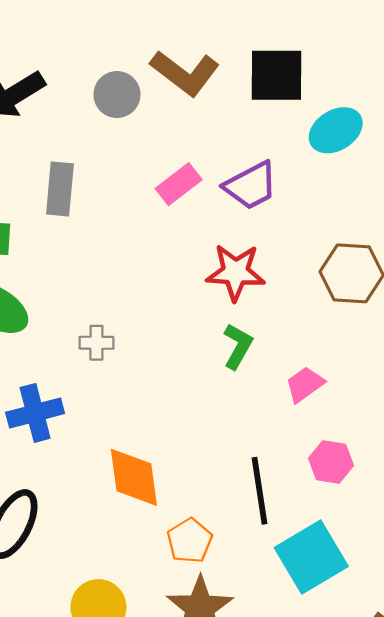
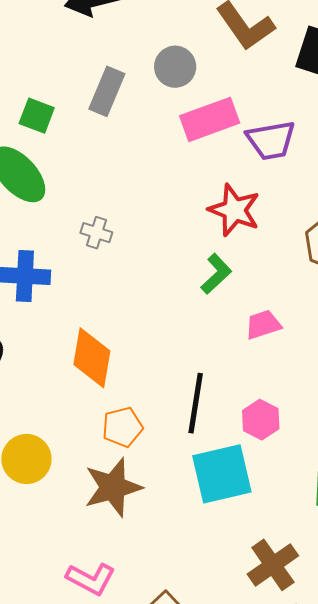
gray circle: (117, 95) -> (175, 67), moved
pink rectangle: (179, 184) -> (210, 119), size x1.4
pink hexagon: (331, 462) -> (261, 420), moved

